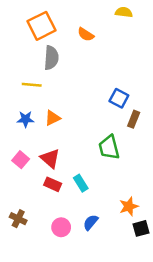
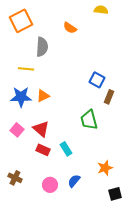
orange square: (41, 26) -> (21, 21), moved
blue star: (26, 119) -> (21, 97), size x1.5
black square: (141, 228) -> (115, 194), moved

